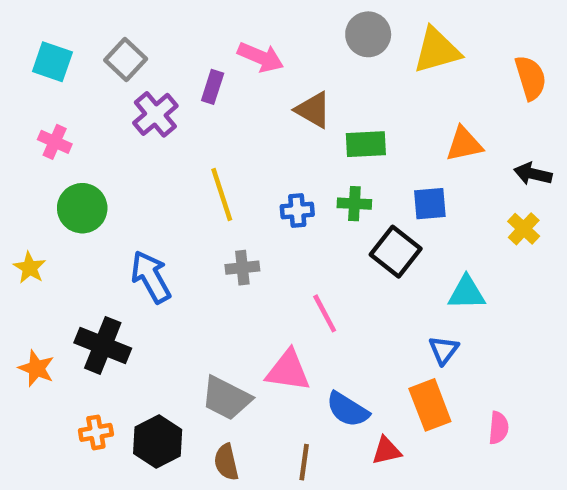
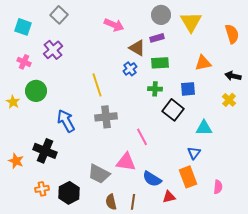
yellow triangle: (437, 50) -> (191, 22), turned -45
gray square: (126, 59) -> (59, 15), moved
purple rectangle: (213, 87) -> (157, 38), moved, turned 56
purple cross: (155, 114) -> (53, 50), moved
blue cross: (297, 210) -> (130, 69), moved, turned -32
yellow star: (30, 268) -> (13, 102), moved
gray cross: (242, 268) -> (106, 117), size x1.5
brown semicircle: (226, 462) -> (111, 202), moved

